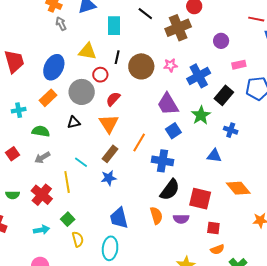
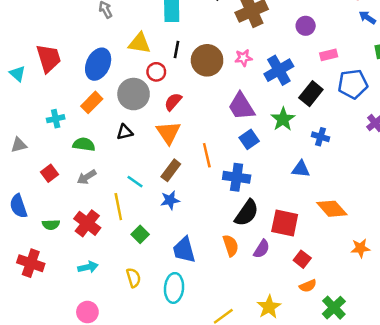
orange line: (139, 143) -> (207, 155), turned -42
green square: (68, 219) -> (140, 234), moved
purple semicircle: (181, 219) -> (262, 249), turned -56
red square: (213, 228) -> (302, 259), turned 32

